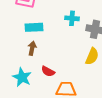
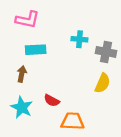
brown arrow: (32, 48) -> (22, 74), moved

